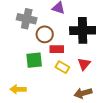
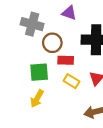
yellow arrow: (18, 89) -> (37, 99), moved, turned -63

